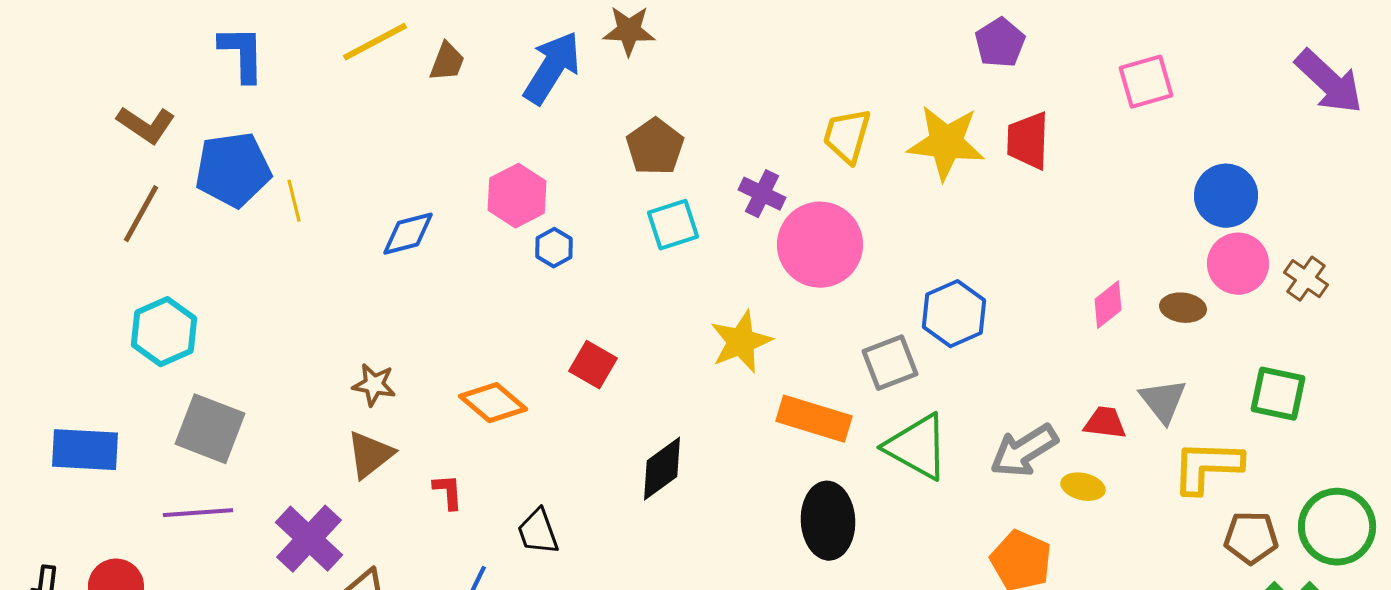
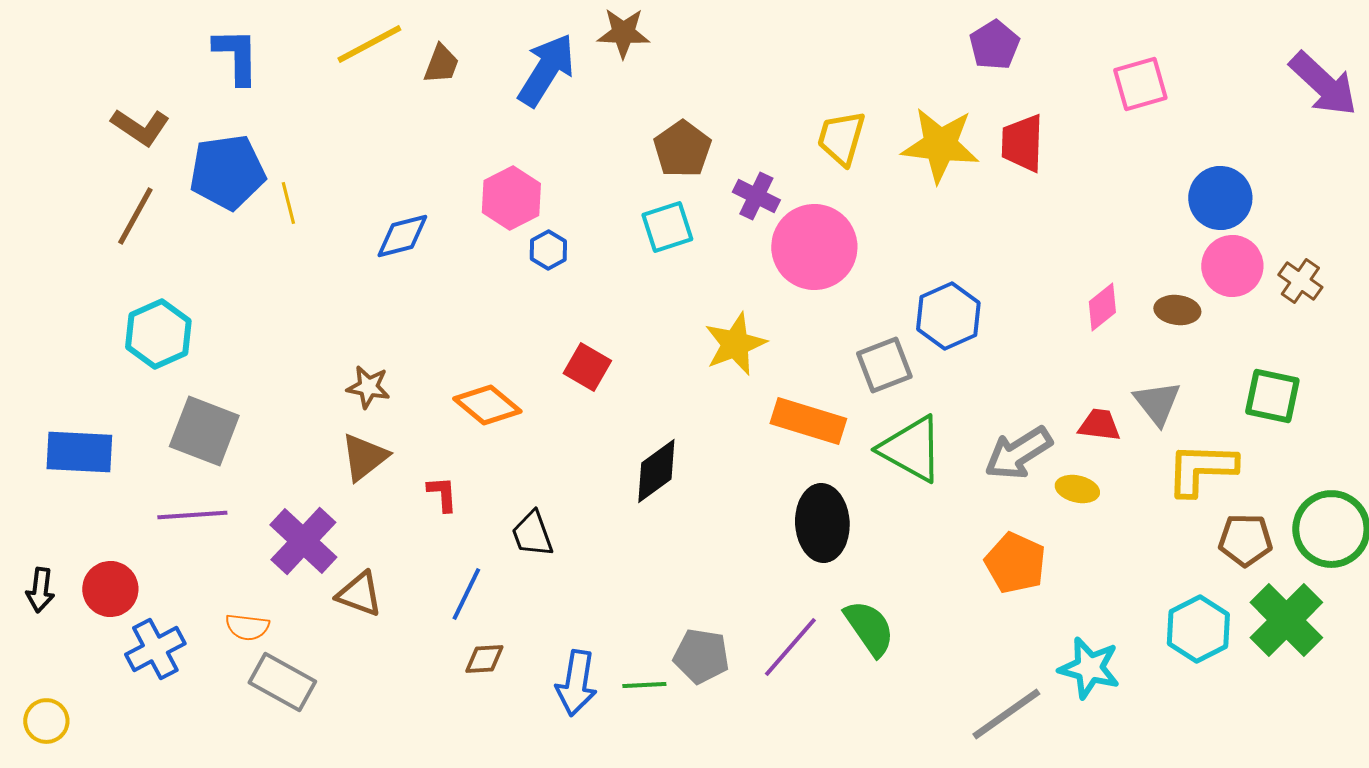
brown pentagon: (655, 147) -> (682, 149), moved

